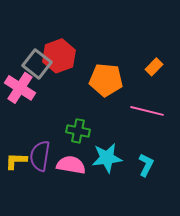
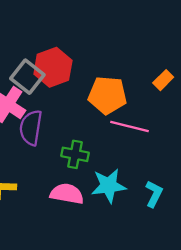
pink line: (147, 111) -> (130, 126), moved
purple semicircle: (40, 156) -> (31, 128), moved

